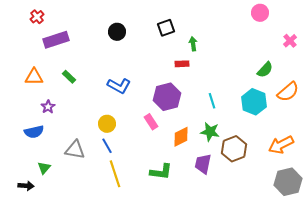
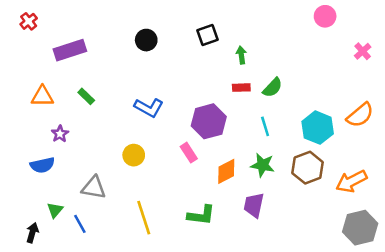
red cross: (37, 17) -> (29, 21), moved
red rectangle: (182, 64) -> (241, 88), moved
green semicircle: (265, 70) -> (273, 88), moved
blue line: (107, 146) -> (80, 224), moved
brown hexagon: (234, 149) -> (308, 168), moved
black arrow: (26, 186) -> (32, 233), turned -77

